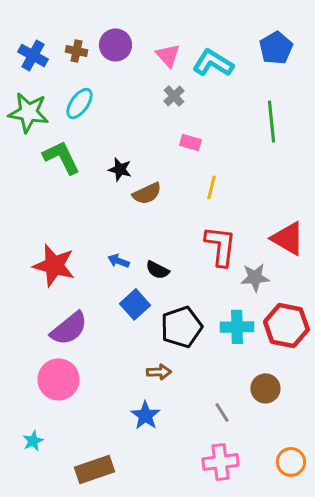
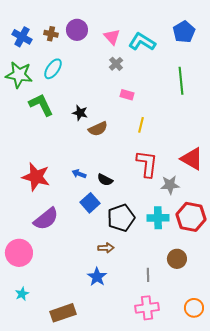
pink circle: (58, 379) -> (19, 253), moved
gray line: (222, 412) -> (148, 275), turned 32

